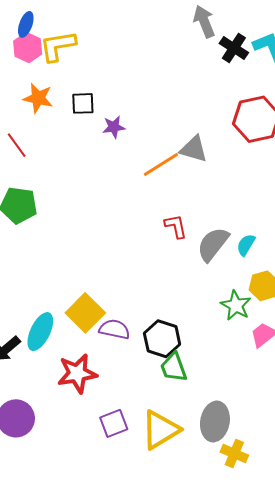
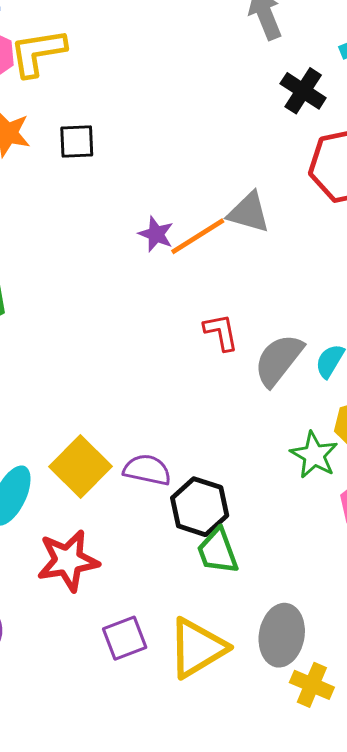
black cross: (234, 48) -> (303, 91), moved
purple star: (114, 127) -> (156, 234), moved, turned 30
purple semicircle: (114, 329) -> (147, 470), moved

